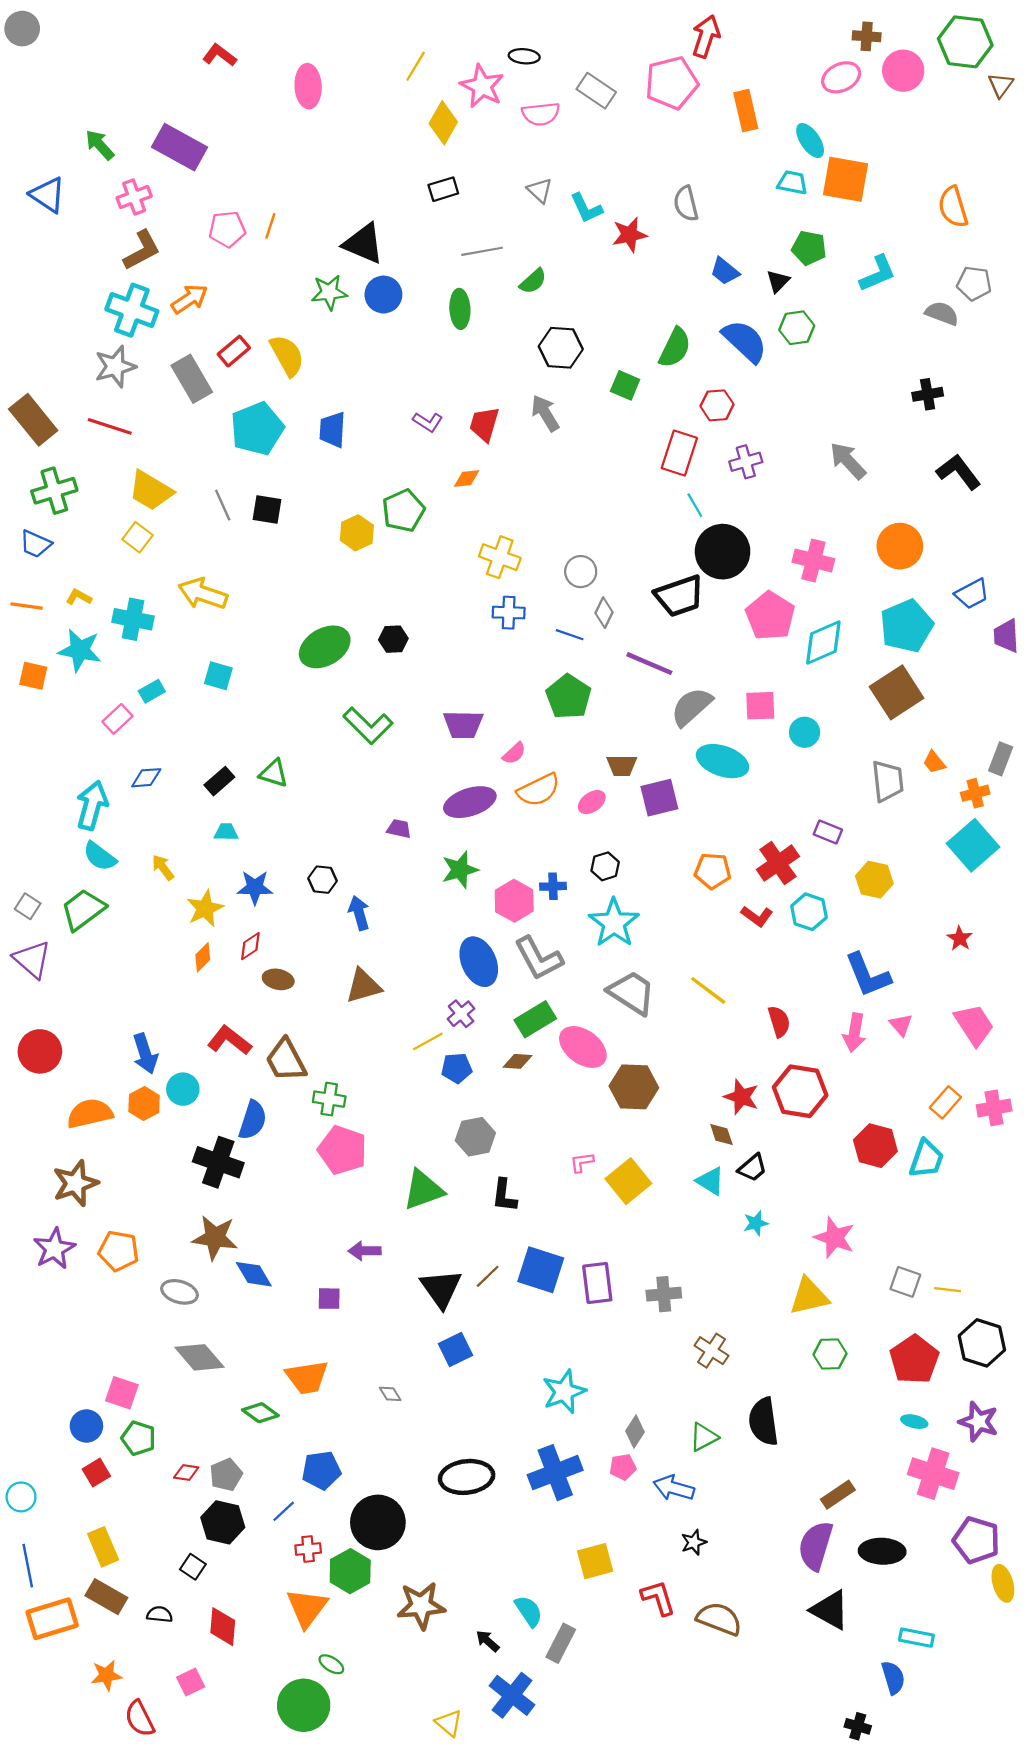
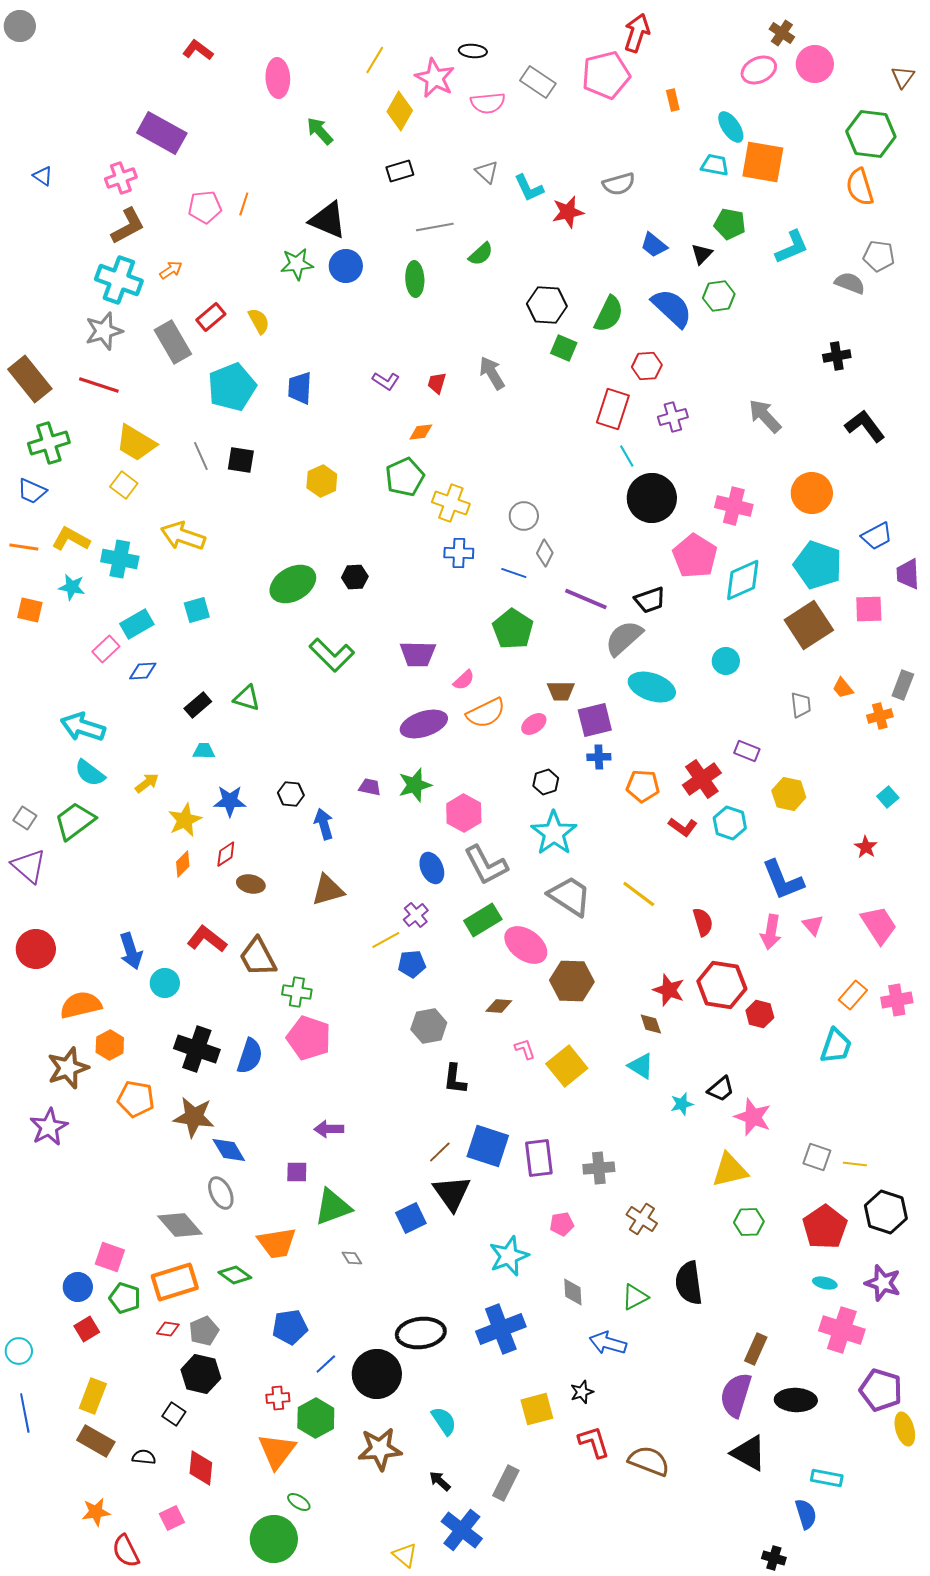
brown cross: (867, 36) -> (782, 33), turned 30
green hexagon: (965, 42) -> (871, 134), moved
orange rectangle: (746, 111) -> (673, 100), size x0.6
green arrow: (100, 145) -> (320, 131), moved
blue triangle: (48, 195) -> (43, 176), size x0.6
gray semicircle: (686, 204) -> (619, 184), turned -92
orange arrow: (190, 299) -> (171, 270), size x0.7
black hexagon: (561, 348) -> (547, 305), moved
yellow semicircle: (287, 355) -> (259, 321), size x0.7
red trapezoid: (484, 424) -> (437, 383), size x0.7
green pentagon: (403, 511) -> (405, 477), moved
black trapezoid: (679, 596) -> (650, 600), moved, size x0.7
yellow L-shape: (79, 597) -> (71, 539), size x1.6
cyan pentagon: (907, 626) -> (818, 565), turned -30
cyan star: (80, 650) -> (72, 587), size x0.7
cyan square: (218, 676) -> (197, 610), turned -32
cyan rectangle: (152, 691) -> (137, 624), size x1.4
pink square: (760, 706) -> (869, 609), moved
blue diamond: (146, 778) -> (143, 671), moved
gray trapezoid: (888, 781) -> (801, 705), size x0.7
cyan arrow: (92, 805) -> (83, 727), turned -87
purple trapezoid: (399, 829) -> (370, 787), moved
cyan square: (973, 845) -> (888, 797), moved, size x0.5
yellow arrow: (163, 867) -> (147, 783), turned 90
blue cross: (553, 886) -> (599, 757), moved
blue ellipse: (479, 962) -> (432, 868), size x0.7
brown diamond: (518, 1061) -> (499, 1006), moved
orange hexagon: (144, 1104) -> (110, 1045), moved
blue semicircle: (253, 1120) -> (250, 1056), moved
red hexagon: (875, 1146) -> (760, 1014), moved, size x0.7
pink L-shape: (582, 1162) -> (525, 1049), turned 80
black trapezoid: (752, 1168) -> (721, 1089), moved
green triangle: (423, 1190) -> (333, 1207), moved
orange pentagon: (119, 1251) -> (136, 1099), moved
black triangle: (441, 1289) -> (452, 1193), moved
gray ellipse: (180, 1292) -> (221, 1193), moved, turned 48
gray diamond: (635, 1432) -> (573, 1292), turned -36
pink pentagon: (623, 1467) -> (562, 1224), moved
brown rectangle: (838, 1495) -> (756, 1349), turned -32
blue line: (284, 1511) -> (326, 1364), moved
black circle: (378, 1522) -> (377, 1374), moved
black star: (694, 1542) -> (582, 1392), moved
yellow rectangle: (103, 1547) -> (93, 1396), turned 44
cyan semicircle: (529, 1611) -> (444, 1421), moved
orange rectangle: (52, 1619) -> (175, 1282), moved

